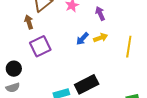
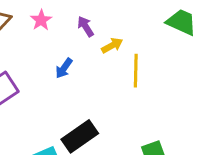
yellow arrow: (101, 38) -> (112, 45), moved

